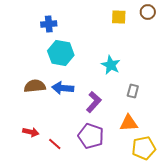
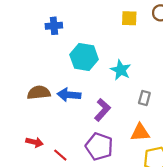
cyan hexagon: (61, 53) -> (84, 57), moved

